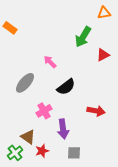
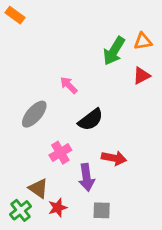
orange triangle: (104, 13) -> (143, 41), moved
orange rectangle: (10, 28) -> (15, 15), moved
red arrow: (96, 111) -> (114, 158), moved

